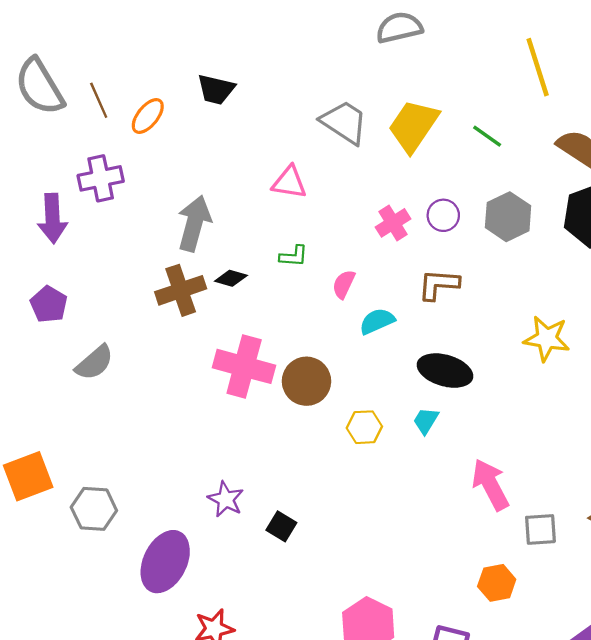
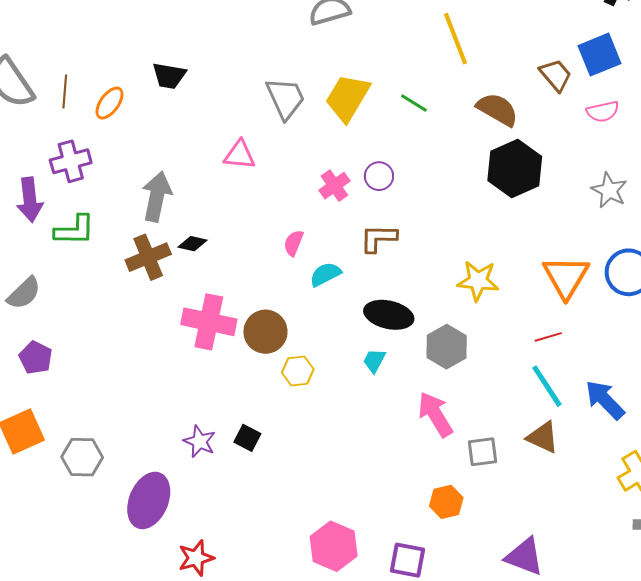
brown line: (99, 100) -> (65, 92), turned 32
gray trapezoid: (344, 122) -> (285, 98), turned 36
gray hexagon: (508, 217) -> (447, 347), moved
green L-shape: (294, 256) -> (75, 230), moved, size x1.6
purple pentagon: (49, 304) -> (36, 358), moved
gray semicircle: (94, 363) -> (24, 293), moved
yellow hexagon: (364, 427) -> (298, 371), moved
black square: (281, 526) -> (247, 438), moved

